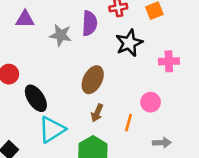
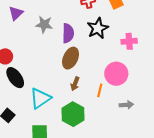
purple triangle: (25, 19) -> (16, 13), turned -42
purple semicircle: (90, 23) -> (68, 33), moved
black ellipse: (36, 98) -> (15, 78), moved
pink circle: (151, 102) -> (116, 74), size x1.5

